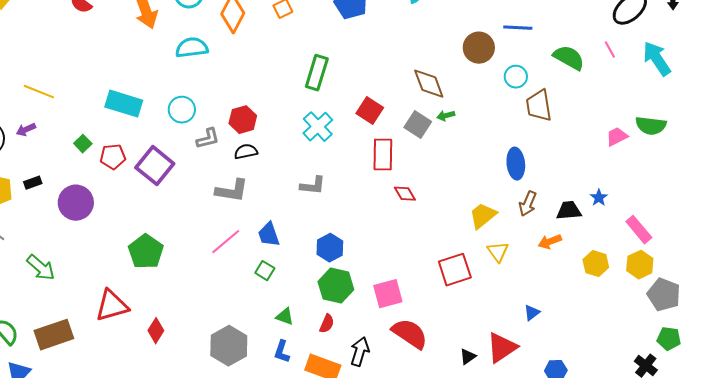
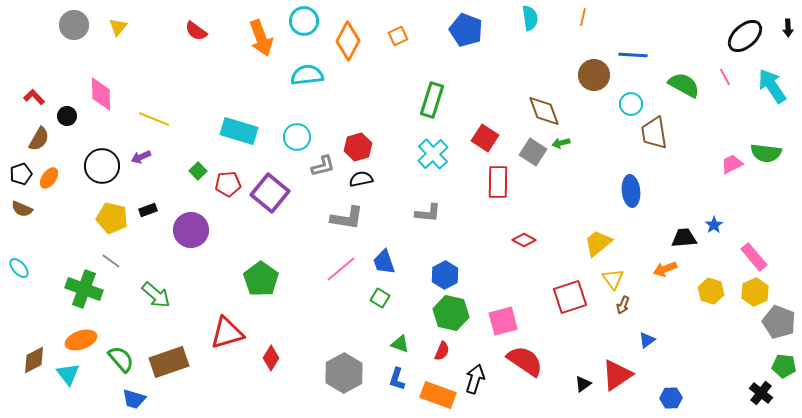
red diamond: (405, 194) -> (524, 240), moved, turned -30
brown arrow: (528, 204) -> (623, 305), moved, size x0.7

